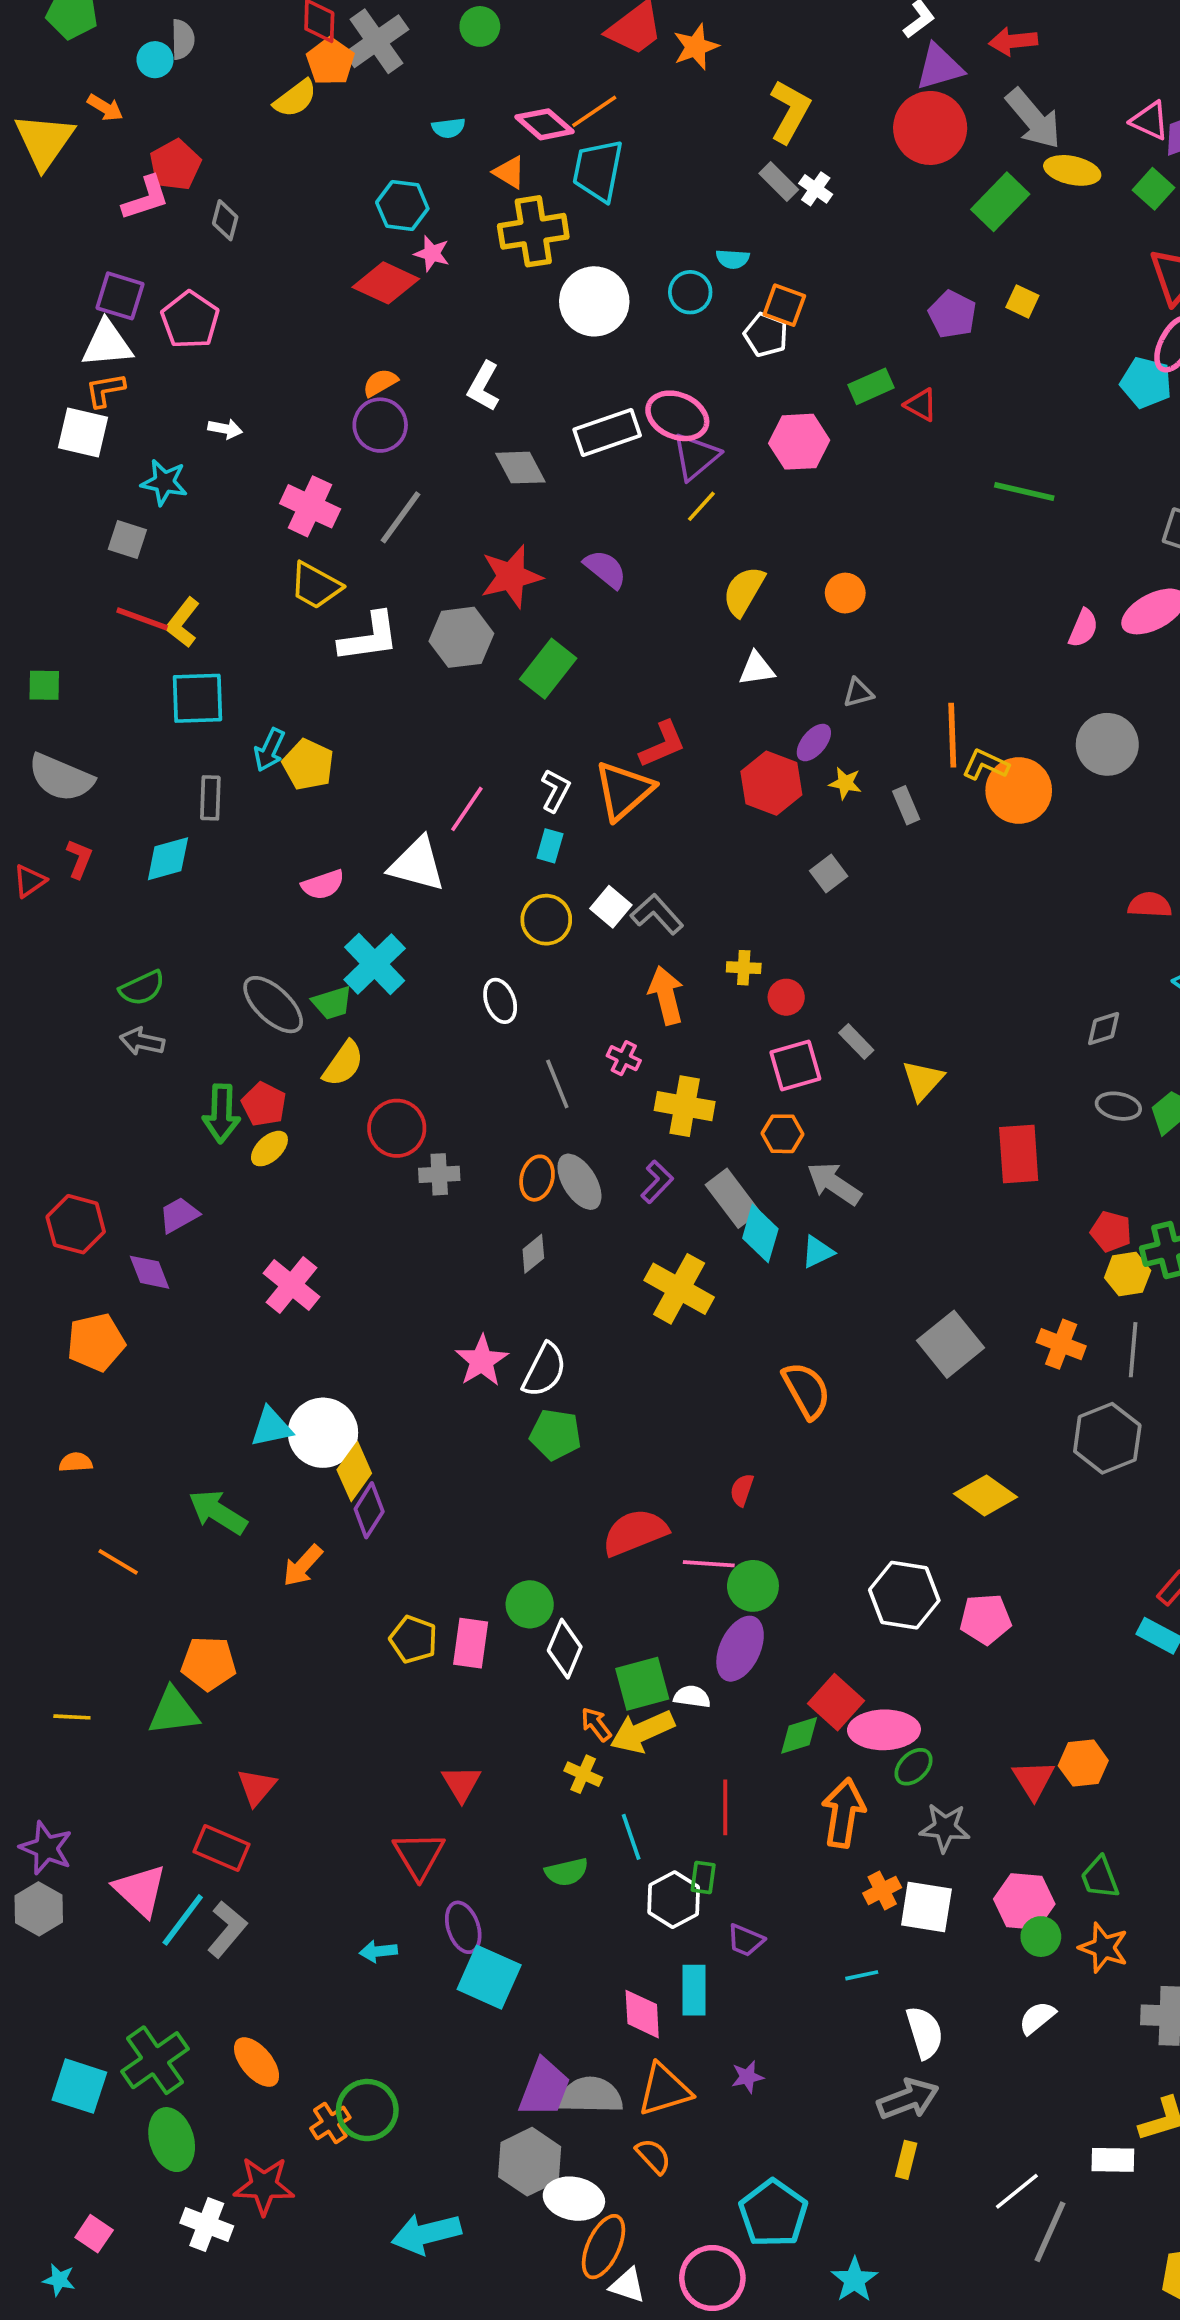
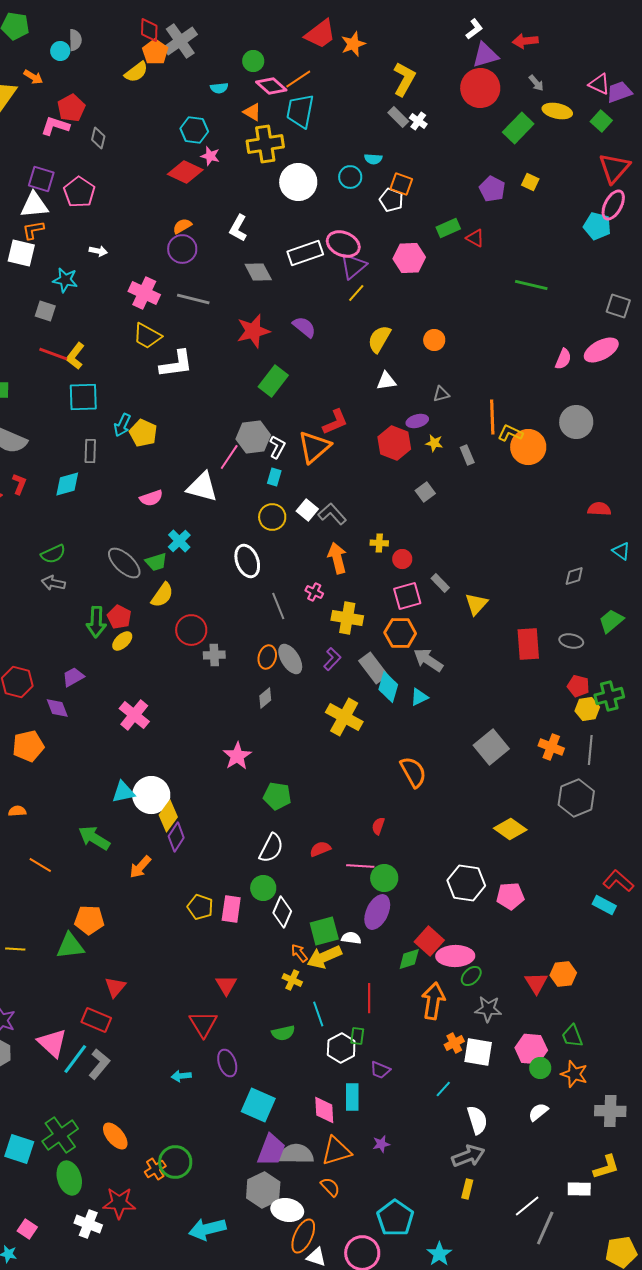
green circle: (480, 26) -> (253, 61), moved
gray arrow: (1033, 119) -> (536, 83), size x0.5
pink L-shape: (146, 198) -> (55, 126), turned -144
gray line: (400, 517) -> (193, 299), turned 68
gray hexagon: (461, 637) -> (253, 437), moved
purple ellipse: (814, 743) -> (417, 421), turned 35
cyan cross: (375, 964) -> (179, 541), size x0.7
white ellipse: (500, 1001) -> (247, 561), size x1.4
gray ellipse: (1118, 1106) -> (571, 641), moved
orange hexagon: (782, 1134) -> (400, 633), size x1.4
white semicircle: (544, 1370) -> (271, 848), moved
red semicircle: (635, 1532) -> (320, 849), size x0.6
cyan line: (862, 1975) -> (443, 1089), turned -36
cyan square: (489, 1977) -> (258, 1105), moved

